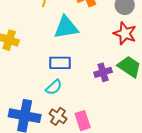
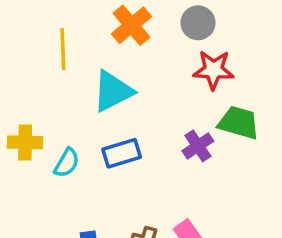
cyan semicircle: (54, 87) -> (67, 163), moved

